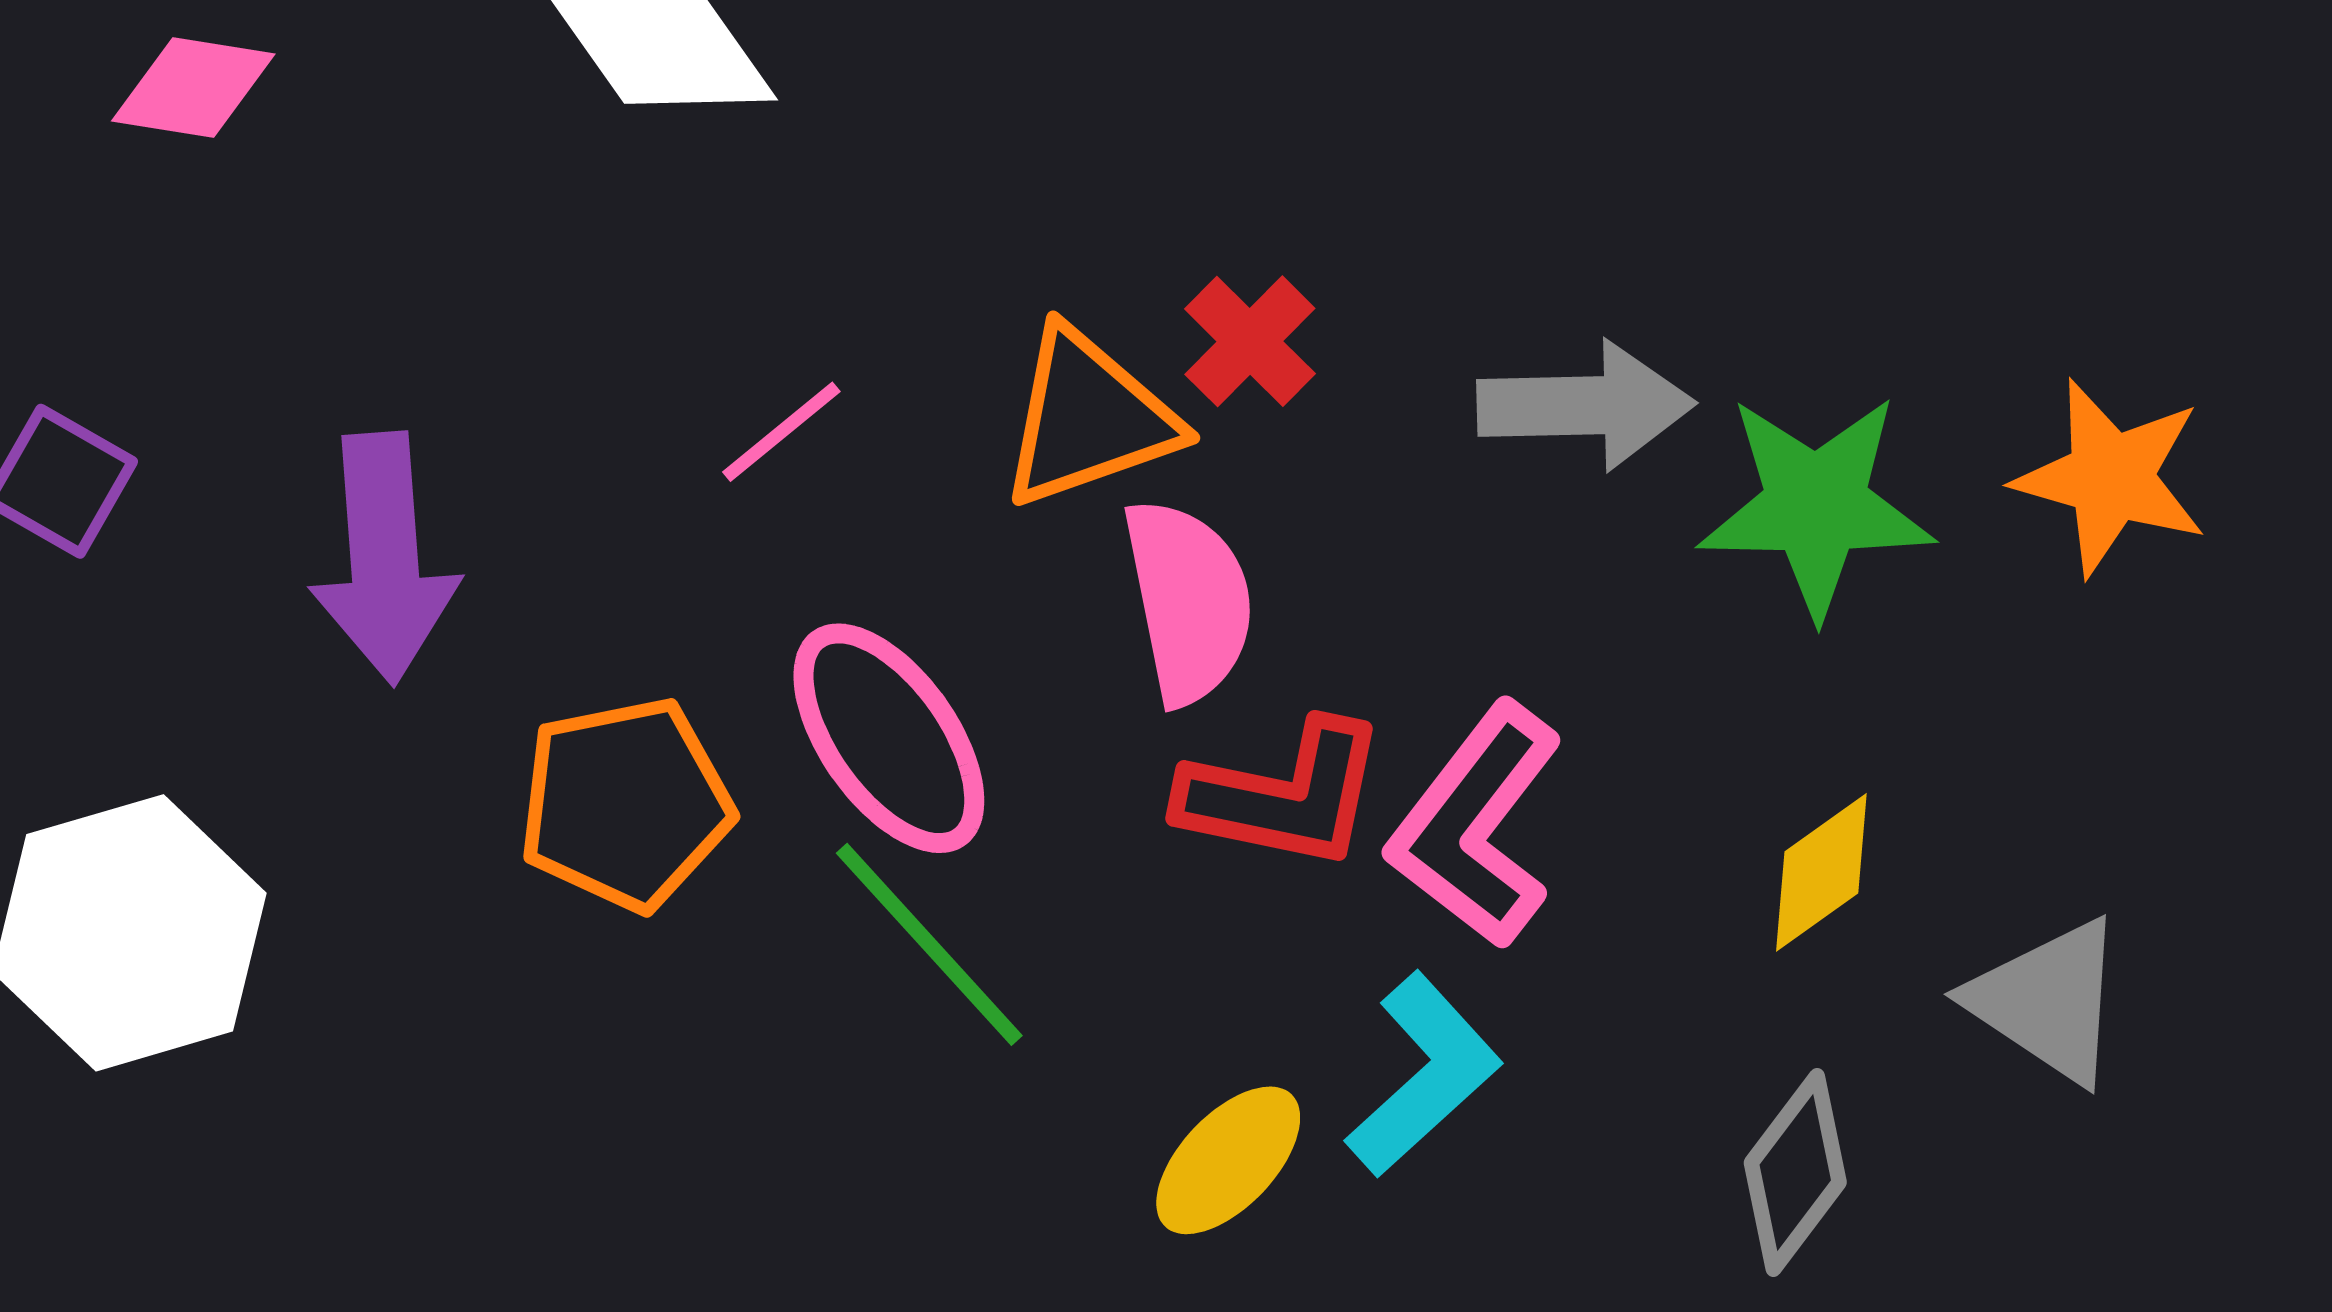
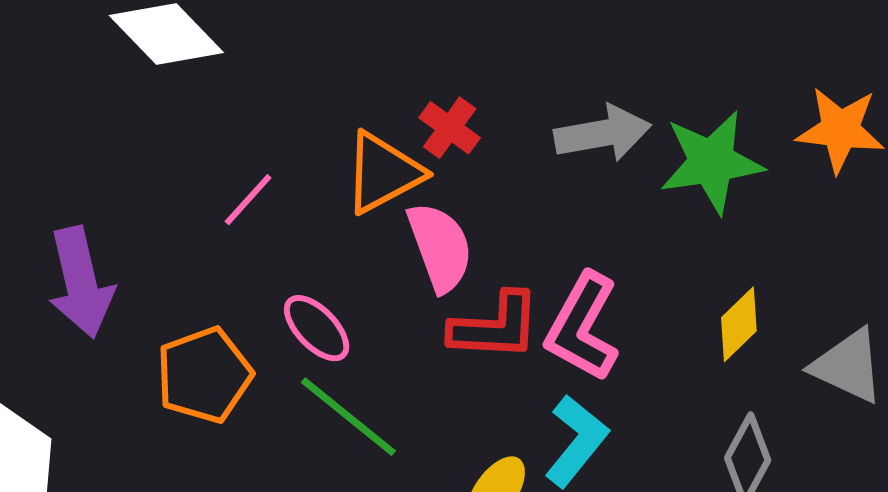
pink ellipse: (889, 738) -> (317, 328), size x0.7

